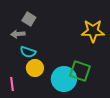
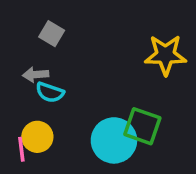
gray arrow: (18, 34) -> (36, 75), moved
yellow circle: (35, 68) -> (37, 137), moved

